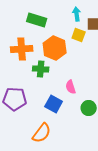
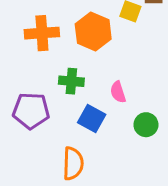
green cross: (41, 69) -> (71, 81), moved
orange semicircle: (42, 133) -> (73, 164), turned -35

